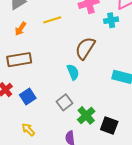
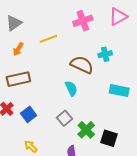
cyan cross: (111, 20) -> (105, 54), moved
brown semicircle: (85, 48) -> (82, 65), turned 85

